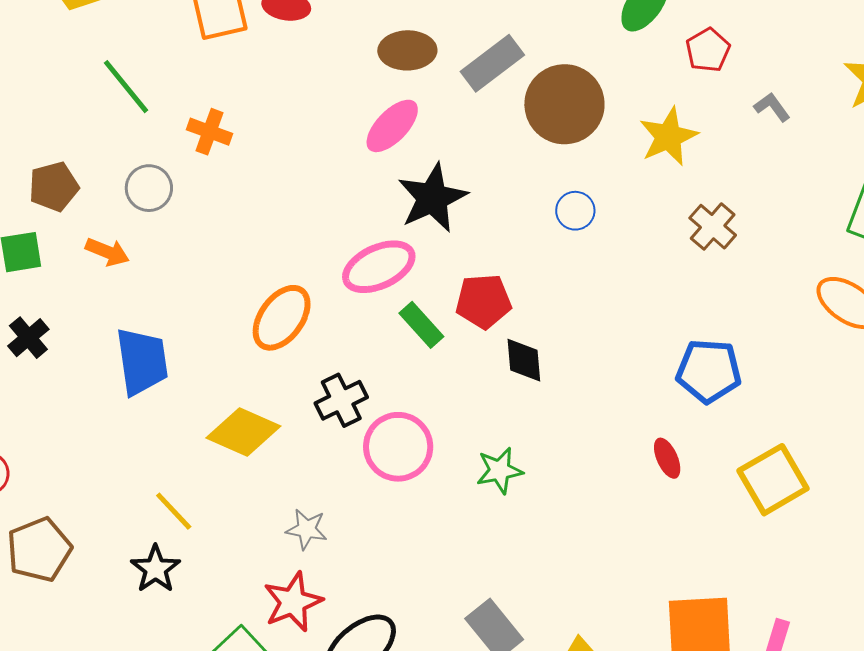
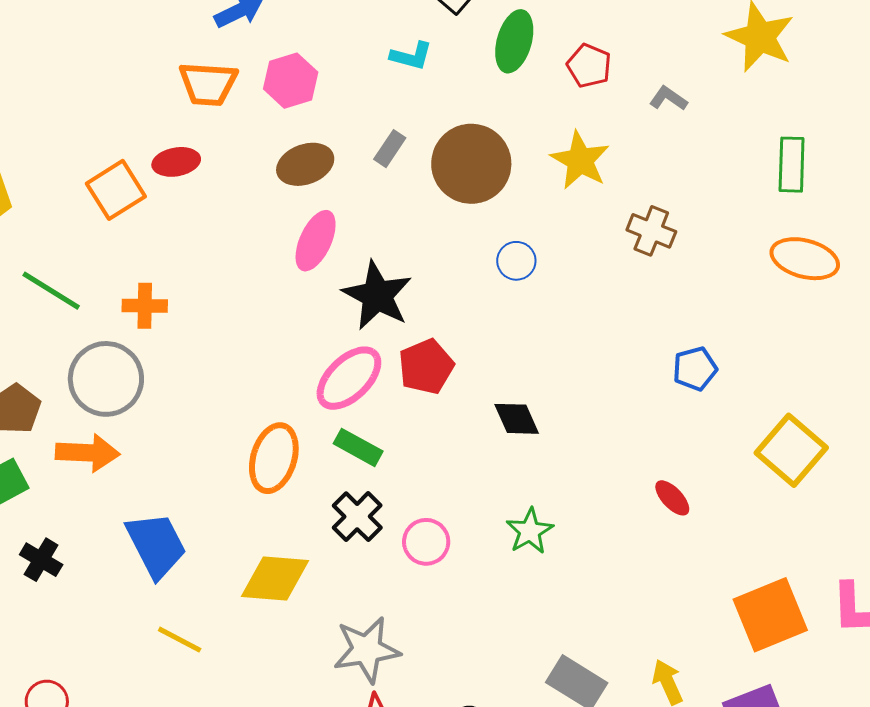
gray rectangle: (492, 63) -> (390, 149), size x0.6
gray circle: (149, 188) -> (106, 379), size x1.6
orange arrow: (107, 252) -> (88, 453), size x1.4
red pentagon: (483, 301) -> (426, 367), moved
green rectangle: (421, 325) -> (358, 447), moved
blue pentagon: (709, 371) -> (695, 369), size x0.7
pink circle: (398, 447) -> (426, 542), size x0.7
red ellipse: (667, 458) -> (672, 498), moved
yellow line: (174, 511) -> (180, 640), moved
gray star: (307, 529) -> (367, 650), size x1.6

